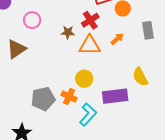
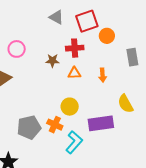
red cross: (90, 20) -> (75, 48), turned 30
orange arrow: (117, 39) -> (103, 75), moved, turned 128
orange triangle: (90, 45) -> (74, 73), size x0.6

